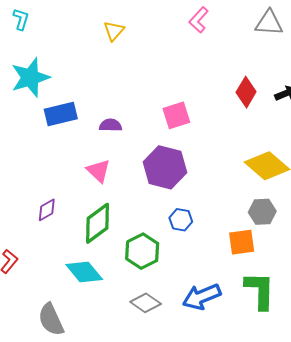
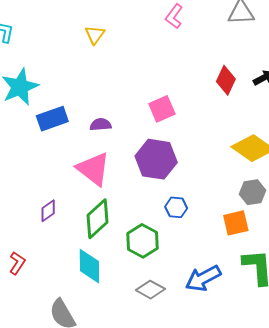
pink triangle: (98, 171) -> (93, 169), size x1.5
cyan diamond: (84, 272) -> (89, 266), turned 45

